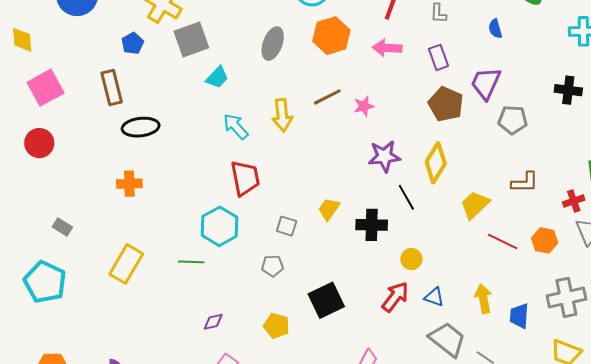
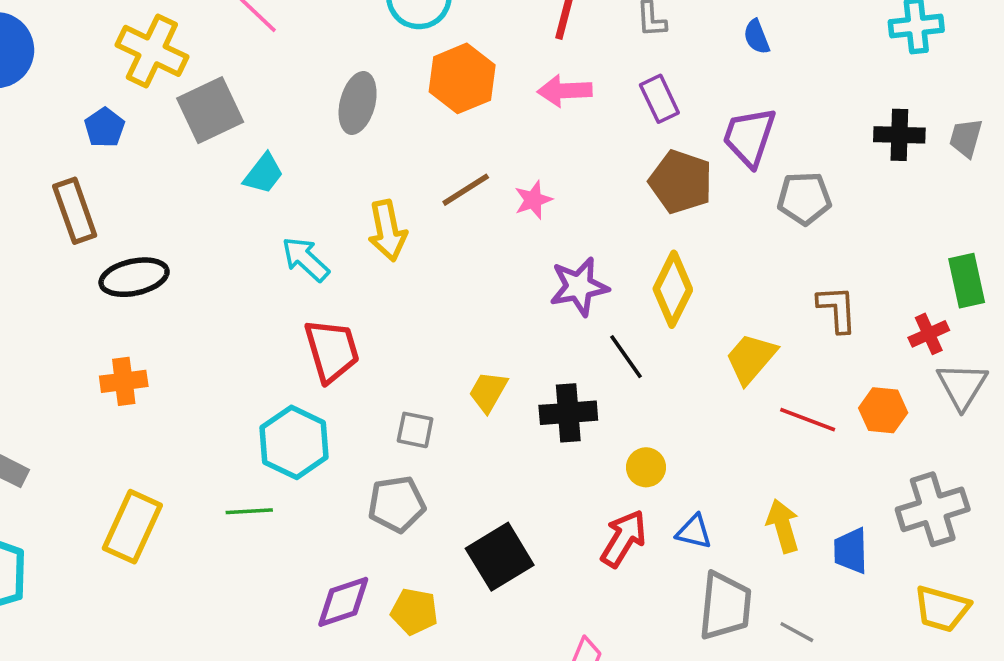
brown L-shape: (525, 182) -> (837, 309), turned -88
gray pentagon: (273, 266) -> (397, 504), size x1.4
purple diamond: (213, 322) -> (343, 602), moved, size x1.6
gray trapezoid: (447, 339) -> (725, 606), turned 63

